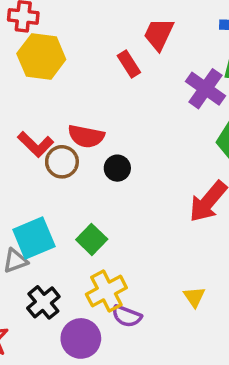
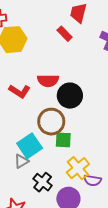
brown circle: (62, 162) -> (51, 122), moved, size x1.4
black circle: (117, 168) -> (70, 96), size x1.6
green square: (92, 239) -> (63, 140), turned -30

